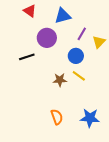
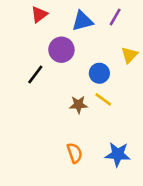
red triangle: (30, 11) -> (39, 14), turned 48
purple line: (82, 34) -> (115, 17), moved
black line: (27, 57) -> (35, 75), turned -35

